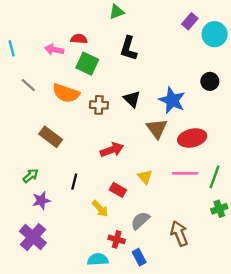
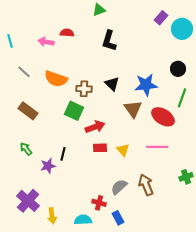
green square: (87, 64) -> (74, 111), moved
blue star: (172, 100) -> (146, 85), turned -30
brown rectangle: (51, 137) -> (28, 111), moved
red ellipse: (192, 138) -> (163, 117), turned 45
green arrow: (31, 176) -> (26, 149), turned -88
green line: (215, 177) -> (182, 98), moved
red rectangle: (118, 190) -> (100, 148), moved, turned -32
purple star: (41, 200) -> (48, 166), moved
yellow arrow: (100, 209) -> (52, 216), moved, turned 35
brown arrow: (179, 234) -> (146, 185), moved

